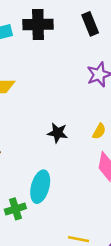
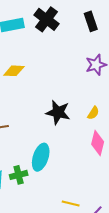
black cross: (38, 24) -> (47, 19), turned 35
black star: (58, 133) -> (58, 112), size x1.4

